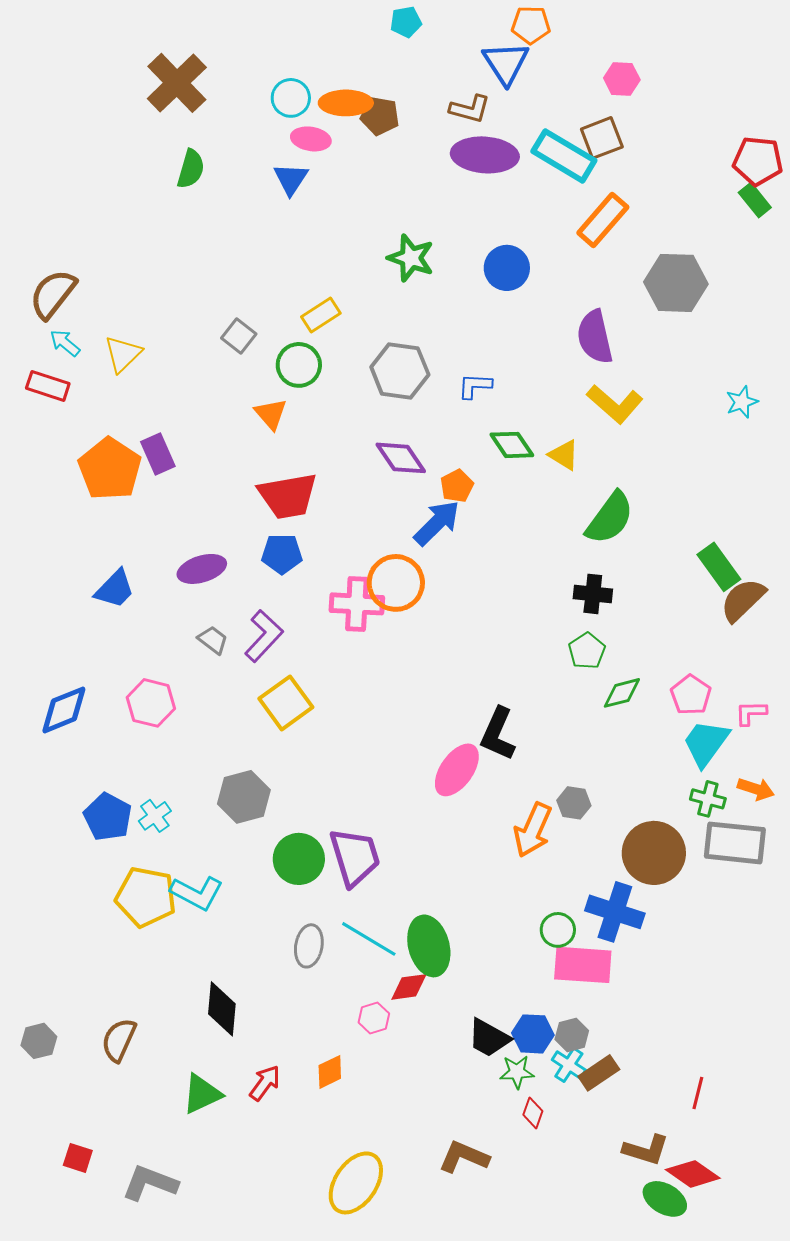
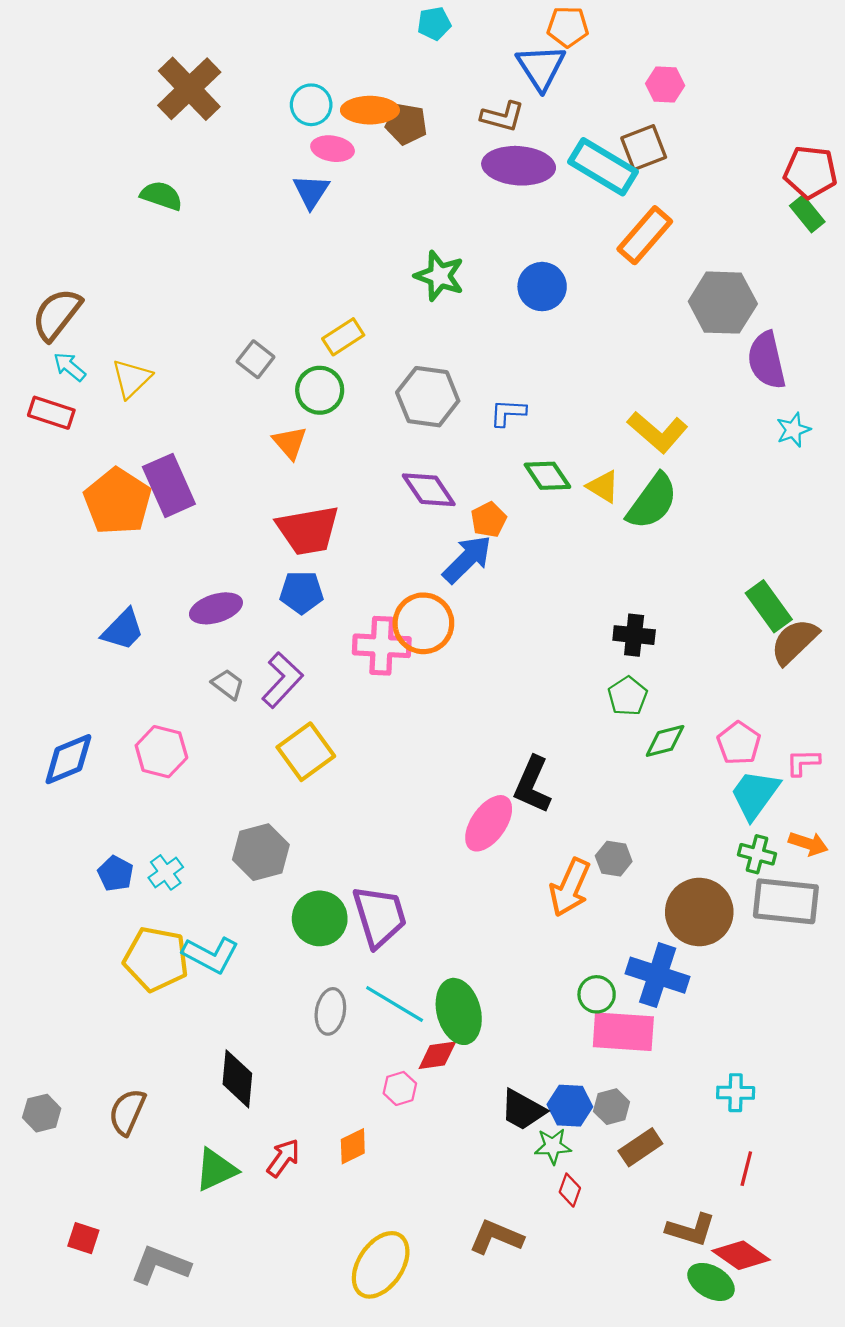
green semicircle: (191, 169) -> (161, 196), moved, turned -87
purple semicircle: (595, 337) -> (767, 360), moved
purple rectangle: (158, 454) -> (169, 485), size x1.4
green semicircle: (610, 518) -> (652, 501), moved
blue pentagon: (108, 817) -> (115, 874), size x0.7
cyan cross: (569, 1065) -> (736, 1093), moved, turned -32

